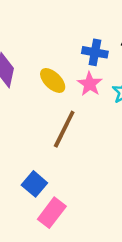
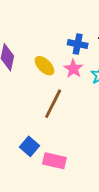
pink rectangle: (52, 213) -> (54, 161), moved, turned 65

